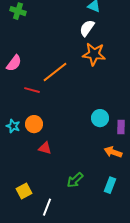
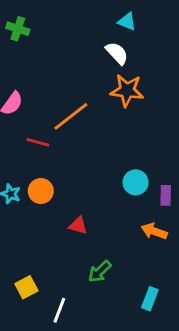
white semicircle: (87, 28) -> (117, 53), turned 102
red triangle: (45, 148) -> (78, 225), moved
cyan rectangle: (110, 185) -> (150, 299), moved

